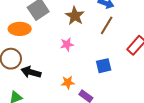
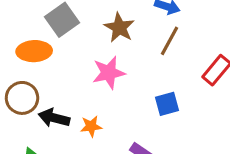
pink star: (67, 44) -> (109, 73), size x1.5
orange star: (68, 82) -> (91, 126), moved

